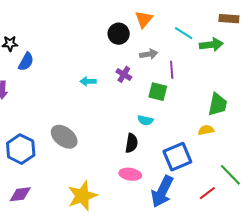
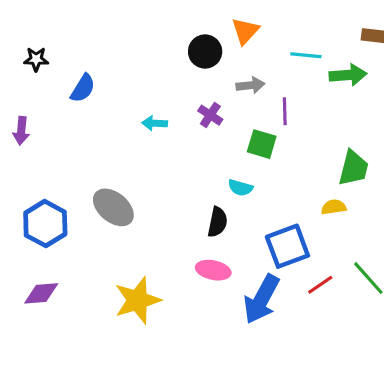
cyan line: (184, 33) -> (306, 55), turned -30
blue semicircle: (26, 62) -> (83, 88), moved
red line: (207, 193) -> (320, 285), moved

